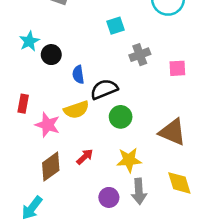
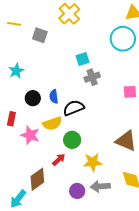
black circle: (51, 55) -> (33, 98), moved
gray cross: (140, 55) -> (92, 77), moved
green circle: (121, 117) -> (72, 140), moved
brown diamond: (51, 167) -> (37, 179), moved
gray arrow: (139, 191) -> (100, 186), turned 90

